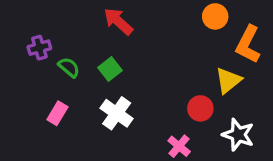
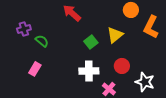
green square: (110, 69) -> (91, 42), moved
yellow triangle: (228, 80) -> (115, 35), moved
white cross: (117, 113) -> (89, 71), moved, turned -36

